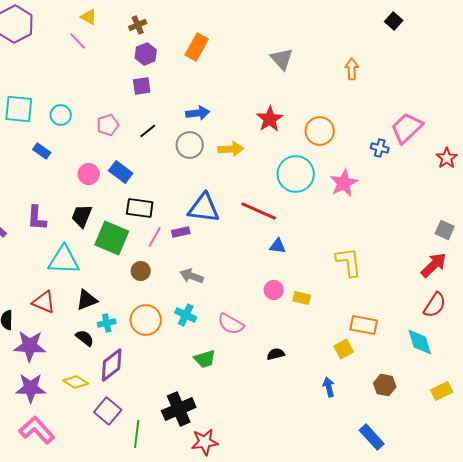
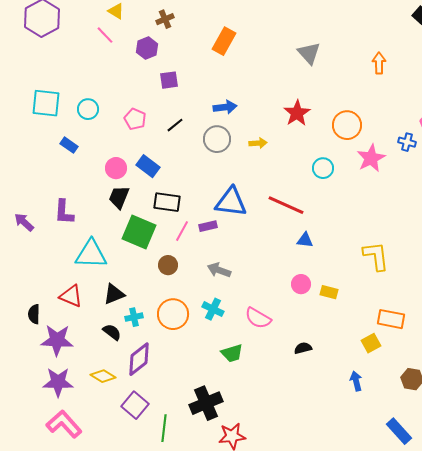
purple hexagon: (146, 54) -> (147, 48), moved
pink pentagon: (108, 125) -> (135, 119), turned -30
yellow arrow: (231, 149) -> (258, 143), size x0.7
cyan circle: (296, 174) -> (323, 168), size x0.6
pink star: (344, 183) -> (371, 158), moved
black trapezoid: (82, 216) -> (119, 197), moved

